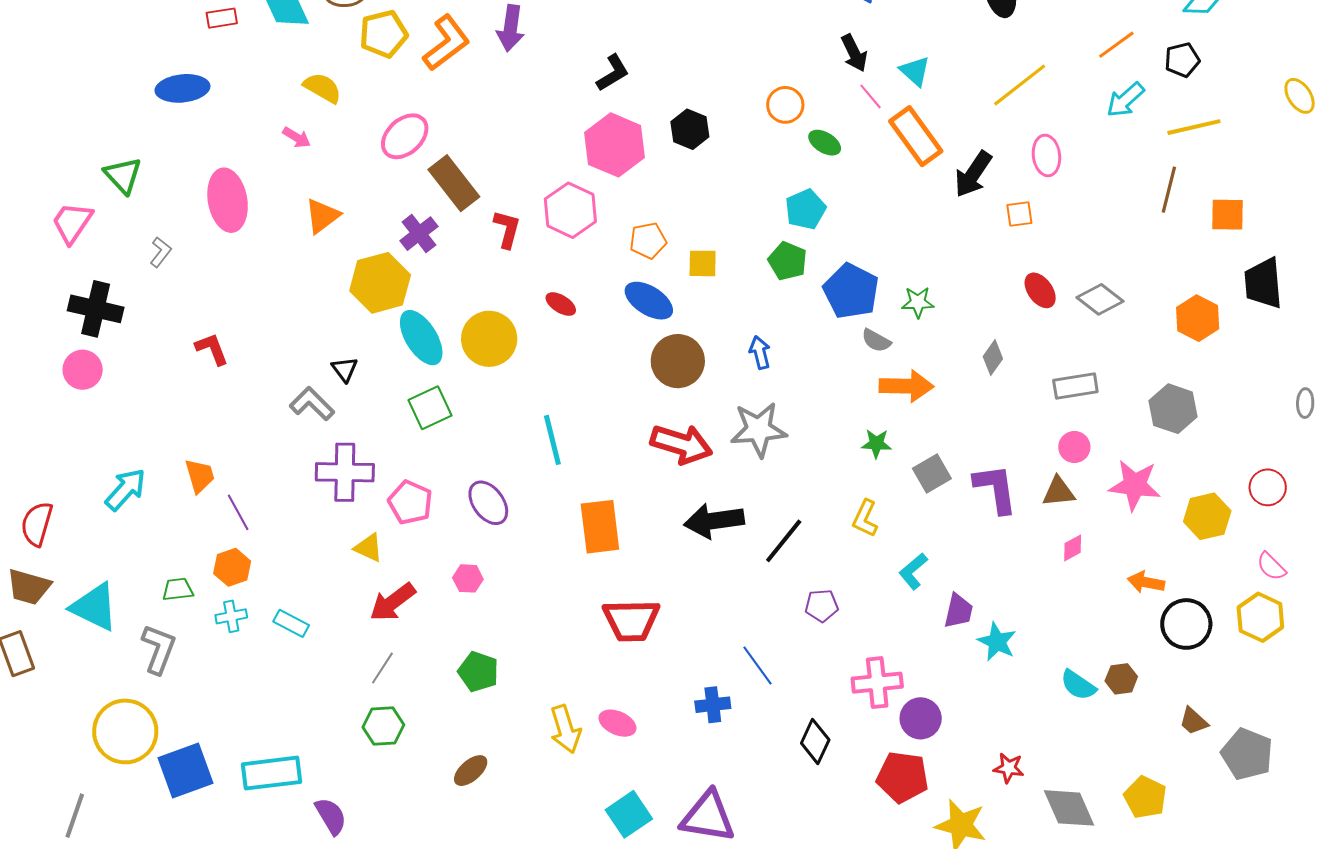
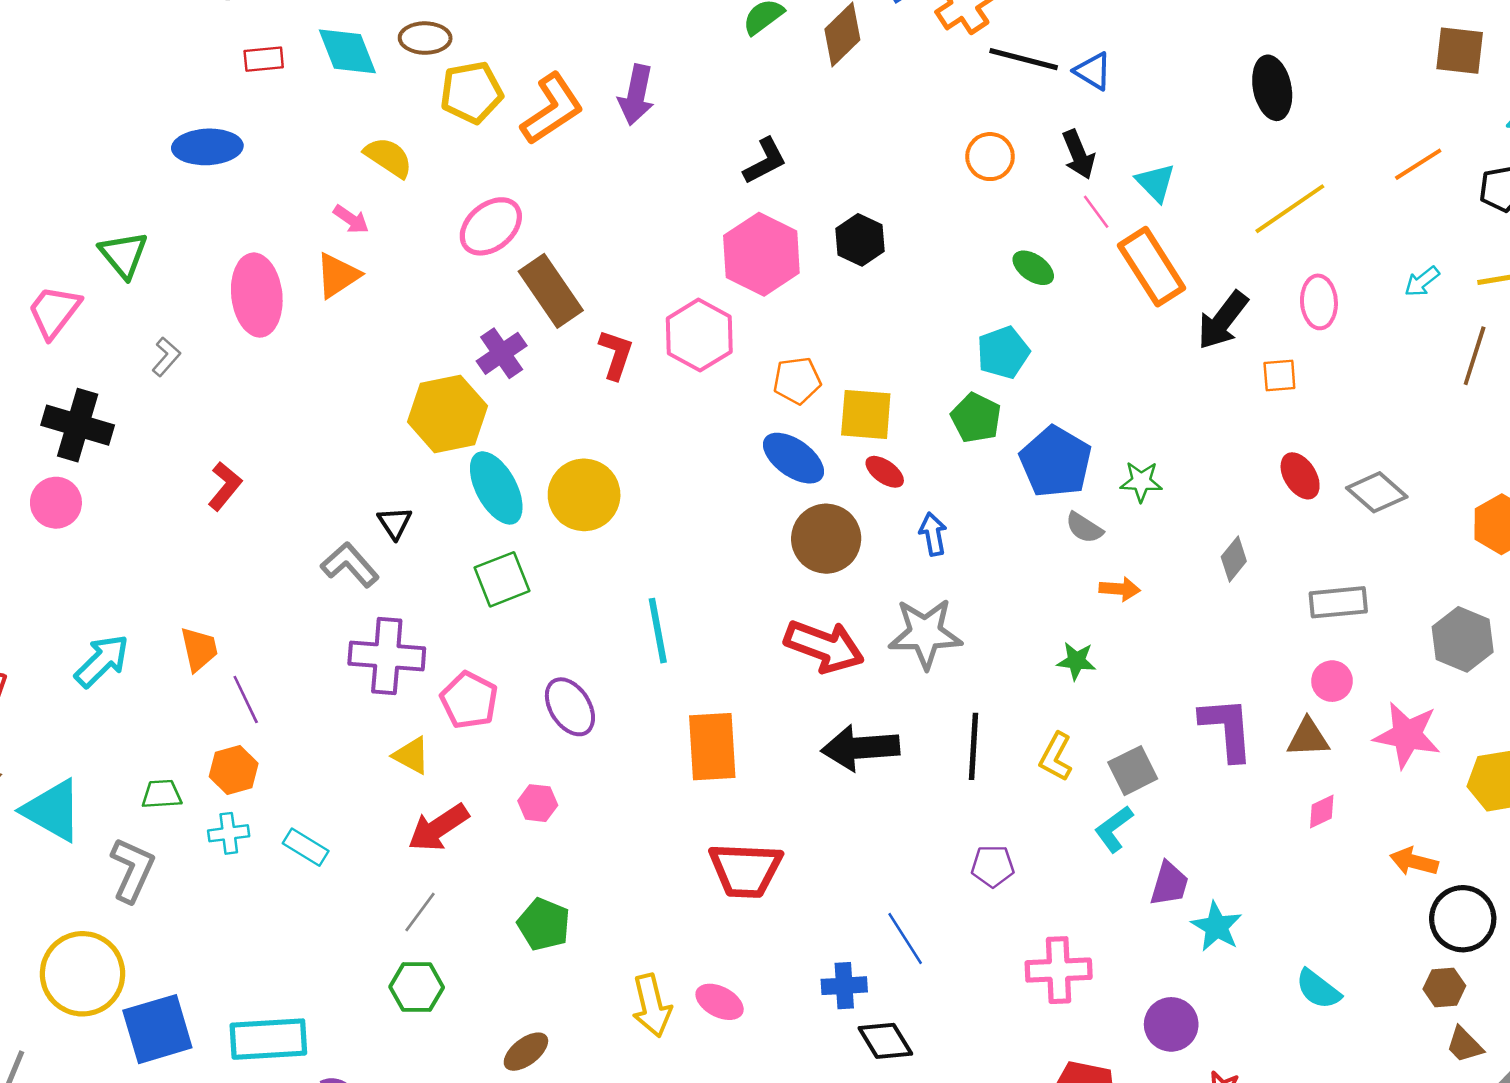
cyan arrow: (1125, 100) -> (1422, 281), moved, size x0.7
orange circle: (785, 105) -> (990, 157), moved
orange triangle: (322, 216) -> (338, 275), moved
yellow square: (703, 263) -> (866, 414), size x1.4
red ellipse: (561, 304) -> (885, 472), moved
red L-shape: (212, 349) -> (225, 486), turned 57
orange arrow: (906, 386) -> (1120, 589), size x0.6
gray square: (932, 474) -> (1133, 771), moved
black line: (784, 541) -> (973, 746), moved, turned -39
brown hexagon: (1121, 679) -> (1444, 987), moved
purple circle: (921, 718) -> (1171, 1024), moved
black diamond: (815, 742) -> (885, 1041), moved, turned -60

